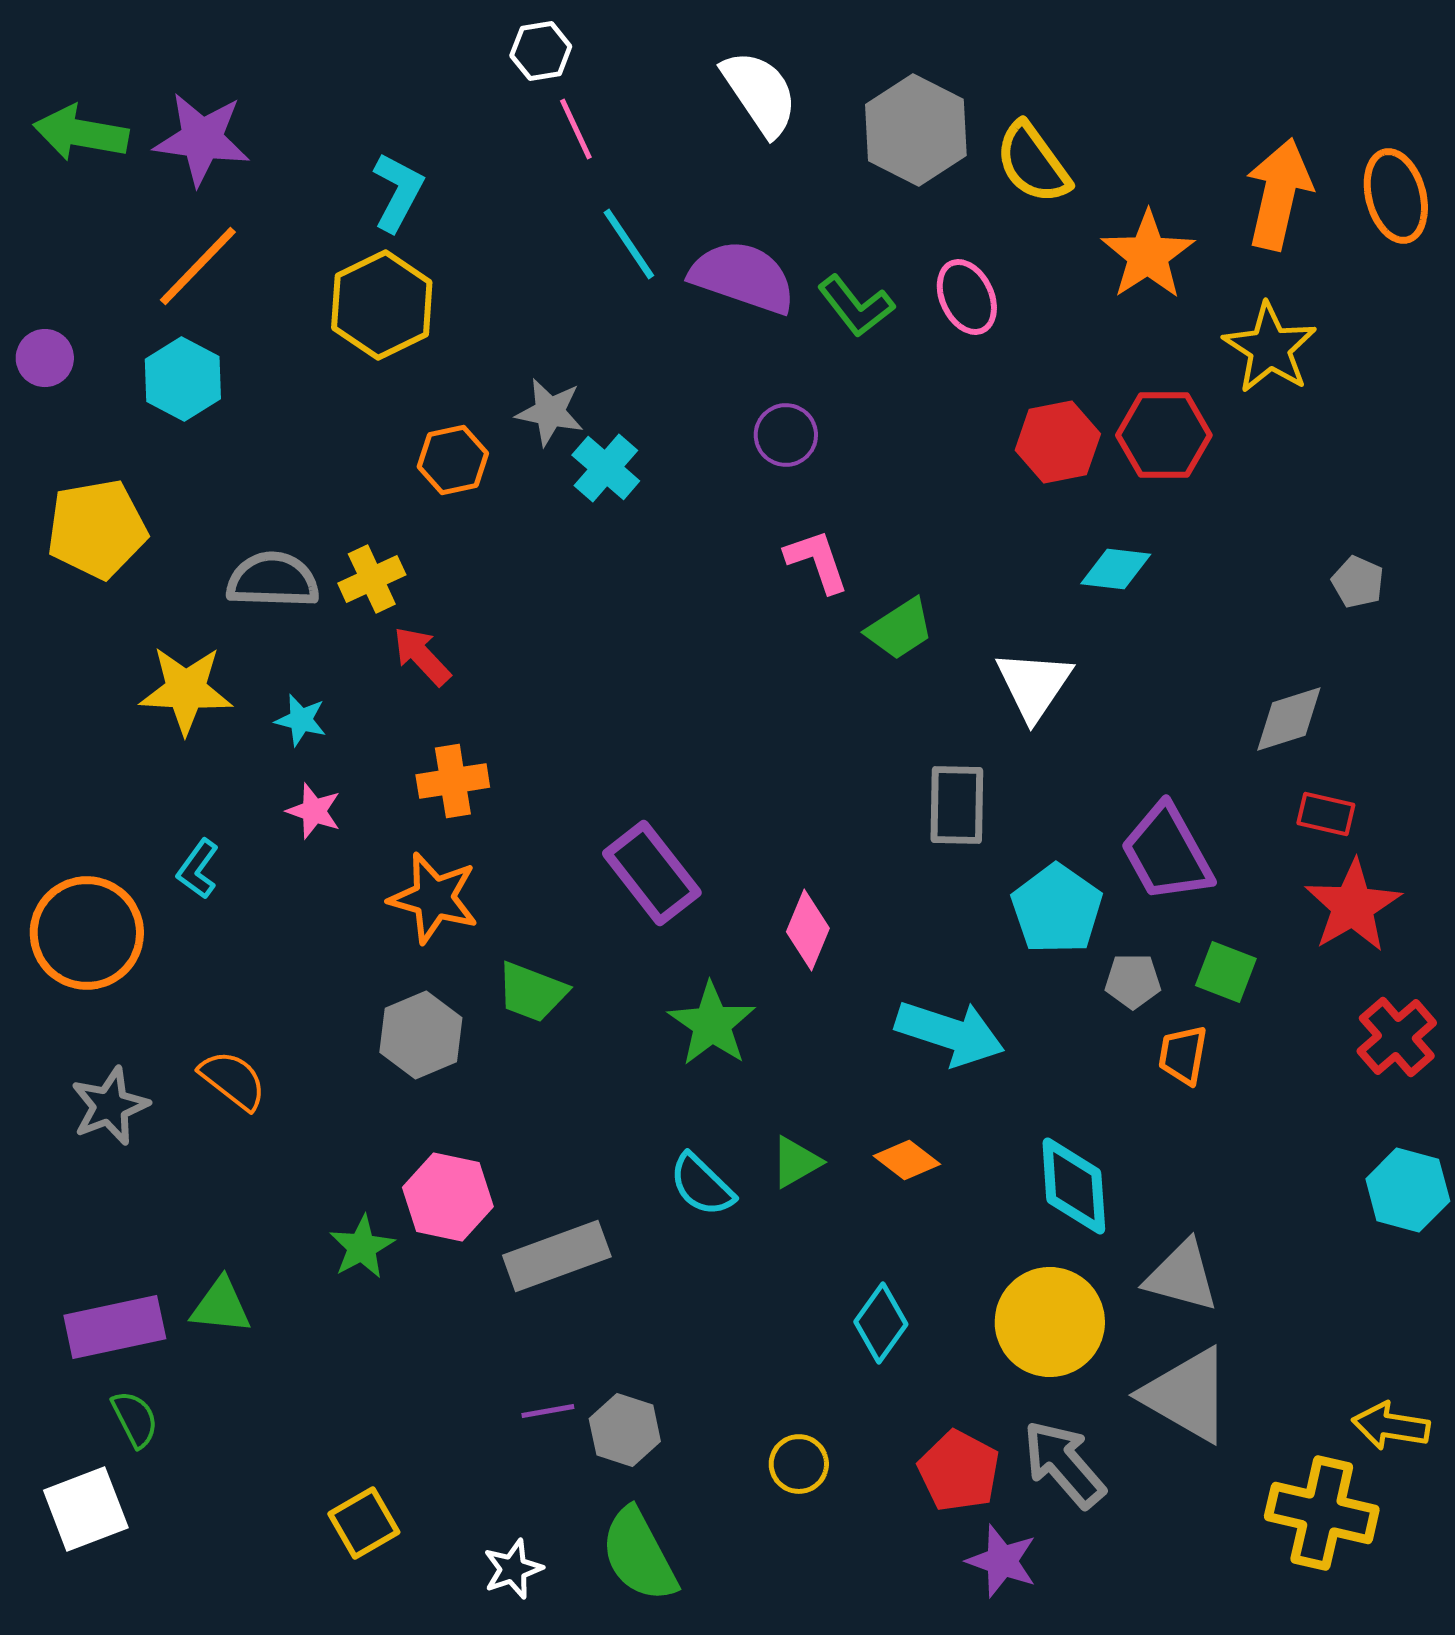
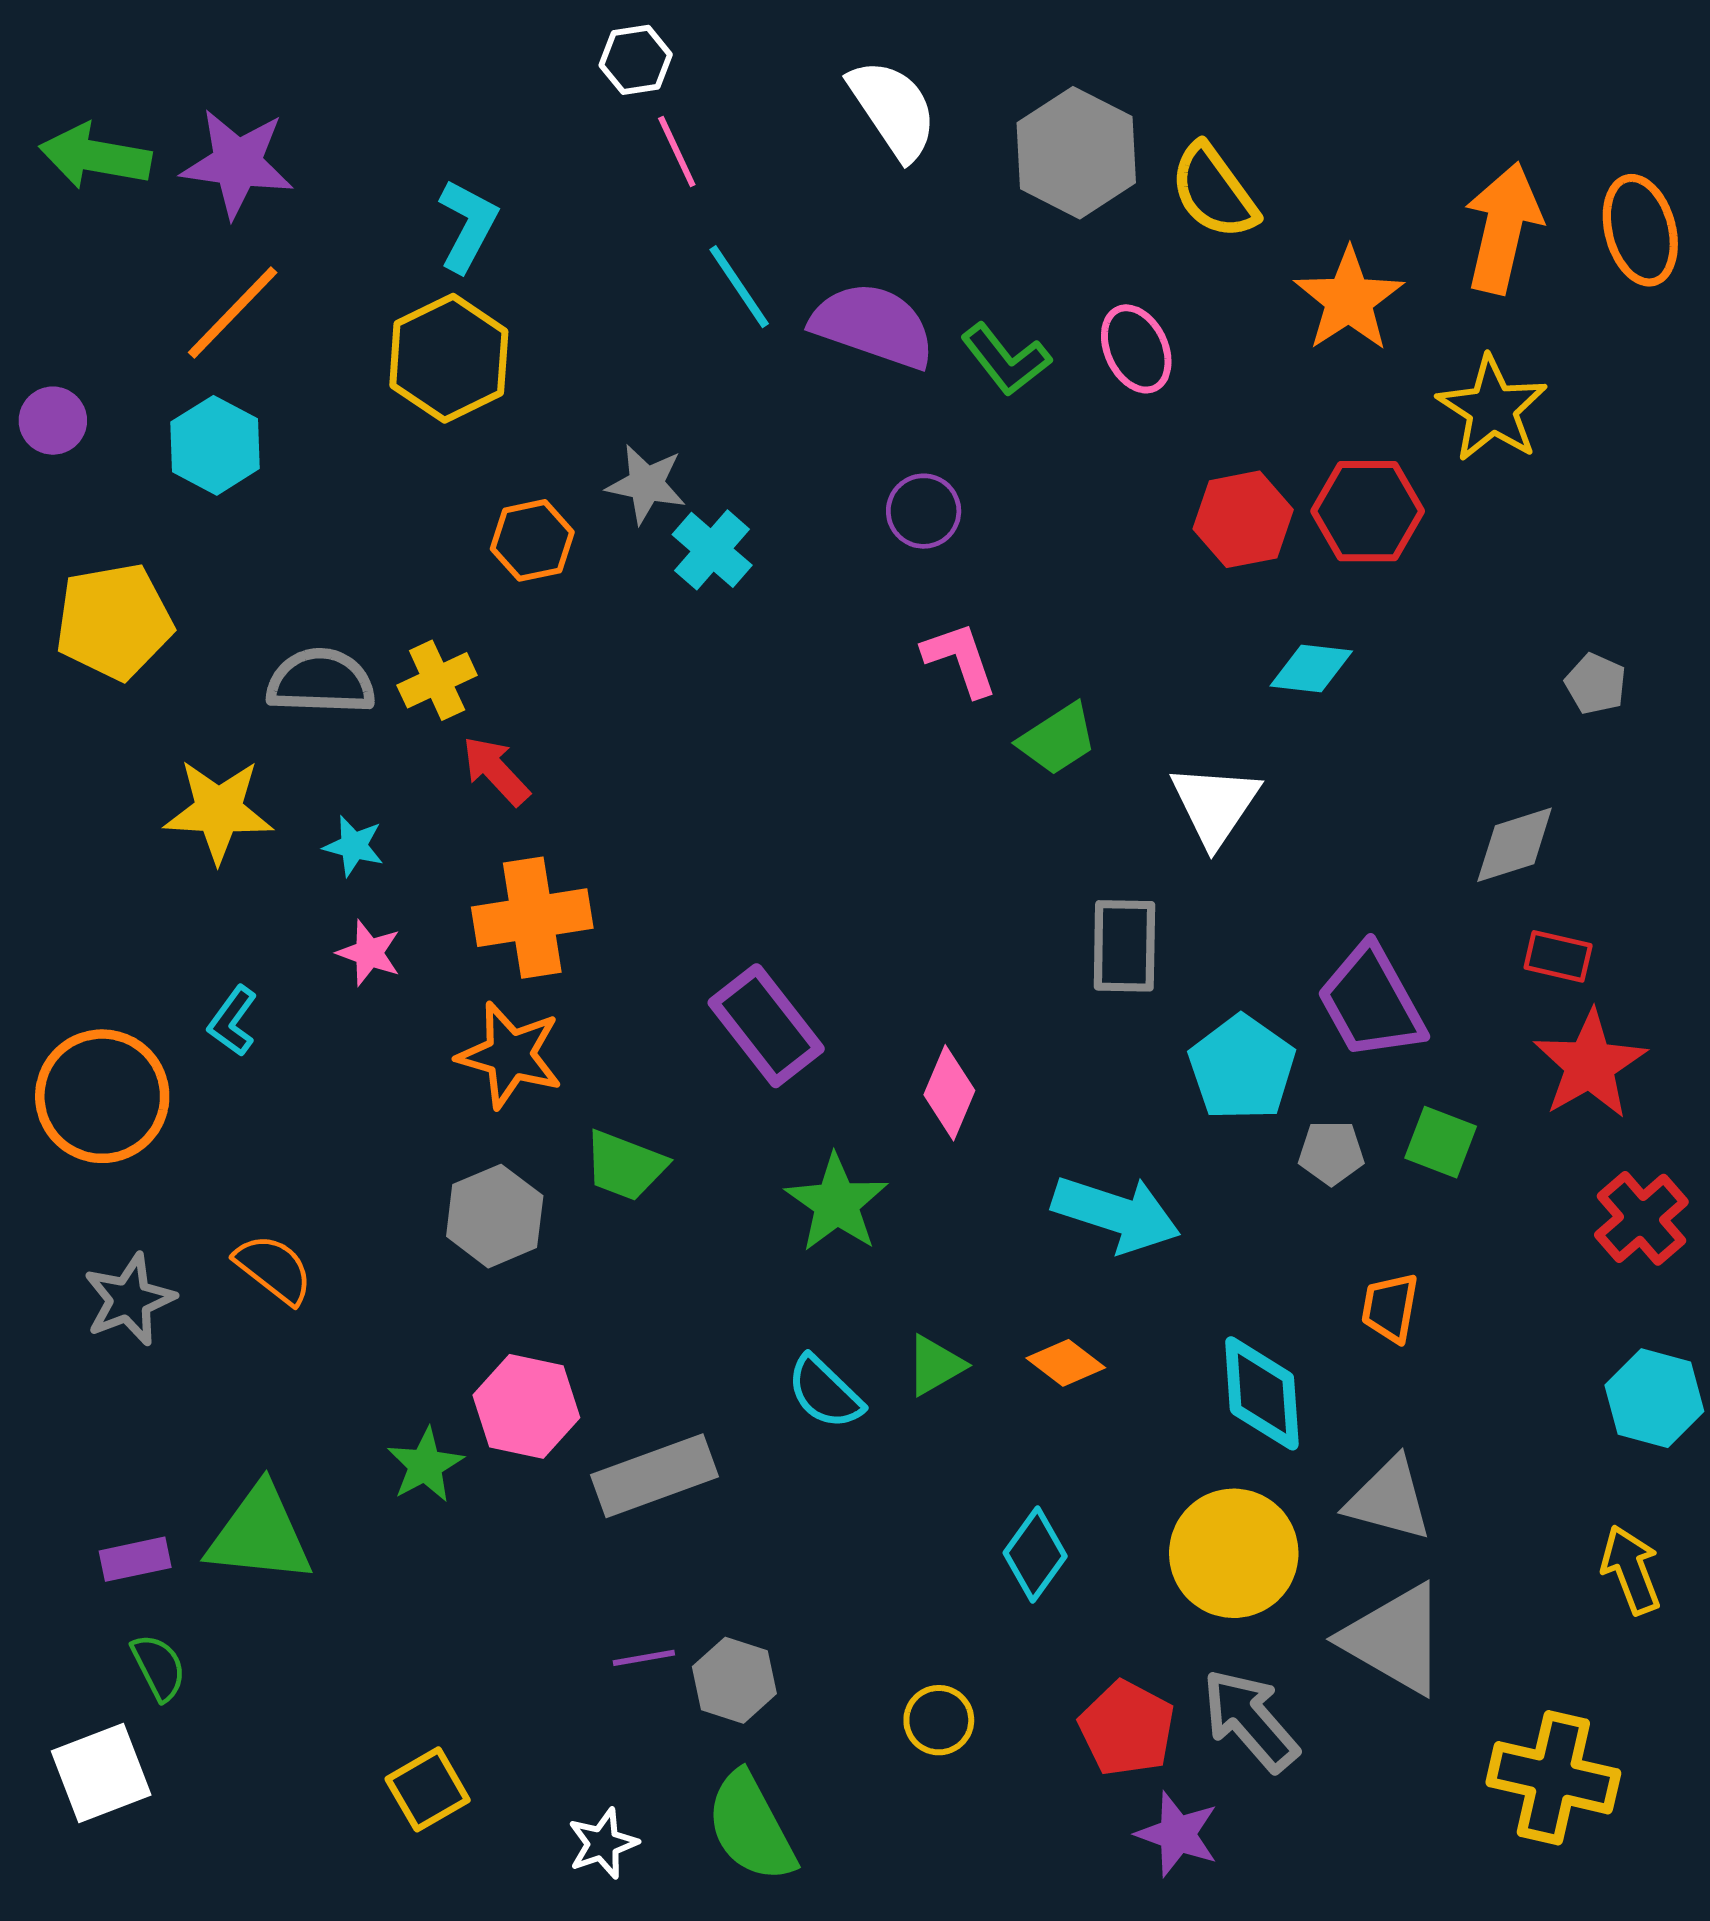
orange cross: (453, 781) -> (532, 918), size x1.4
orange trapezoid: (1183, 1055) -> (1390, 1308), moved
green triangle: (221, 1306) -> (260, 1534), size x1.5
purple rectangle: (115, 1327) -> (135, 1559), size x0.6
yellow arrow: (1391, 1426) -> (1631, 1570), moved, turned 60

